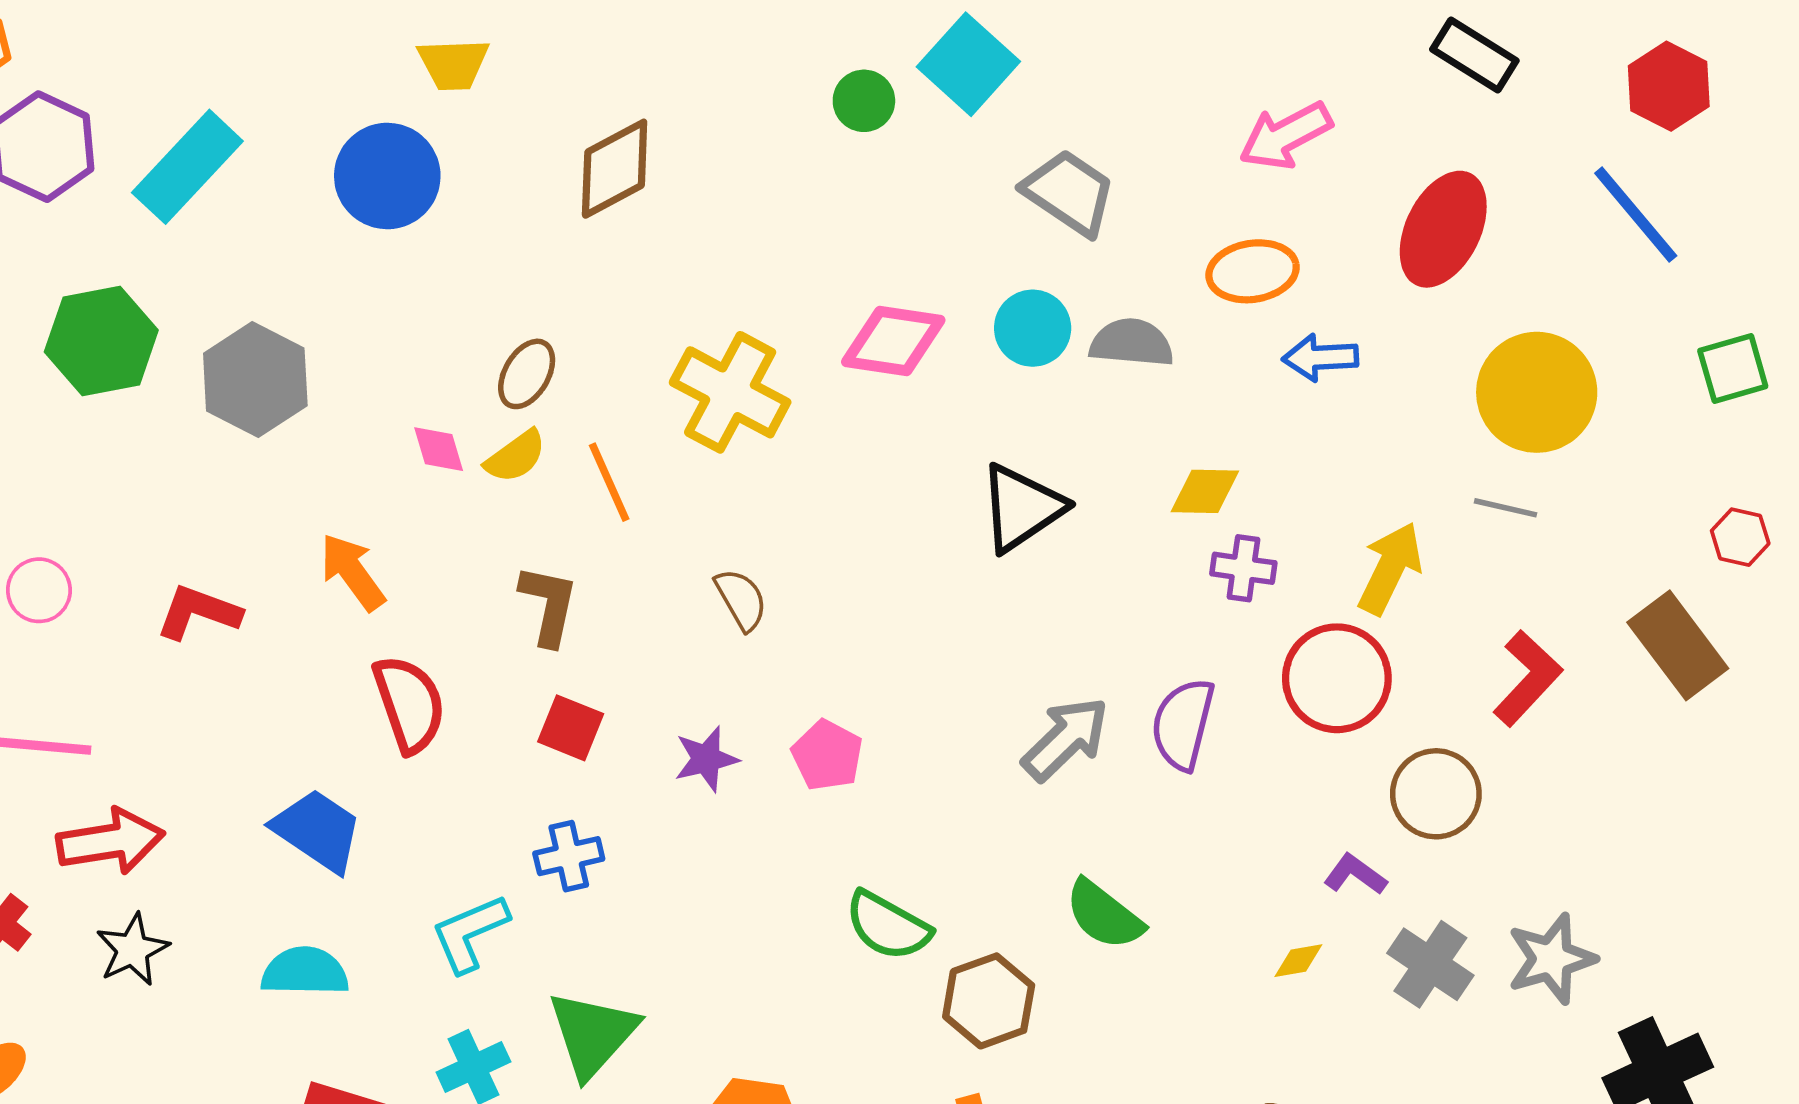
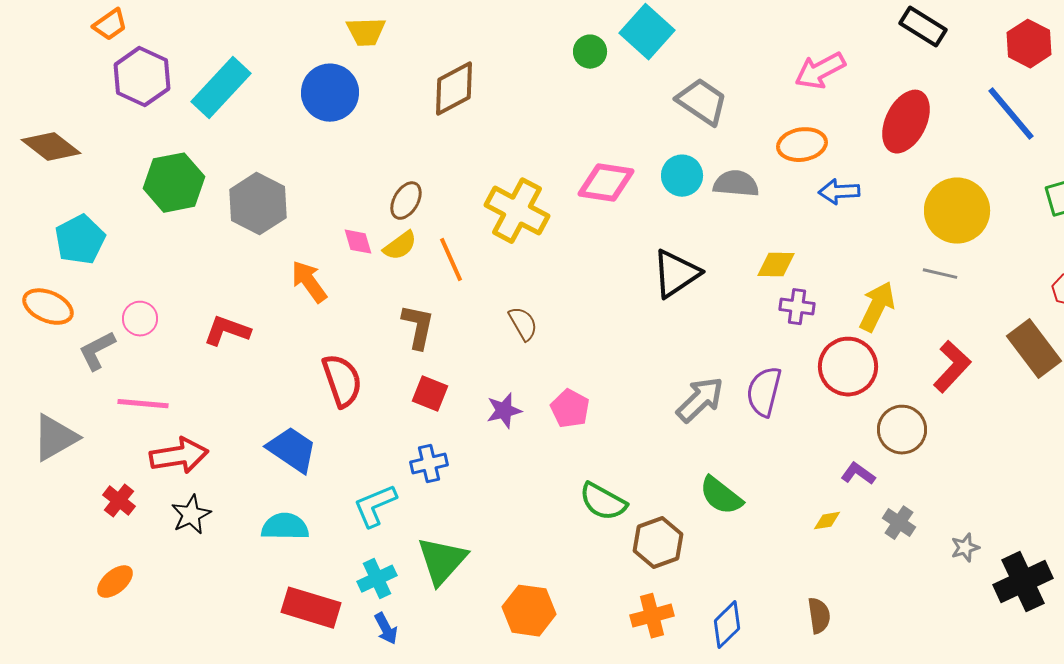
orange arrow: (352, 572) -> (309, 282), moved
gray star: (1551, 959) -> (965, 548), moved, size x0.6
gray cross: (1430, 964) -> (899, 523), size x0.7

